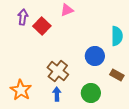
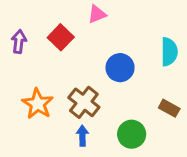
purple arrow: (23, 17) -> (19, 42), moved
blue circle: (95, 56) -> (120, 68), moved
orange star: (21, 90) -> (38, 104), moved

